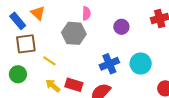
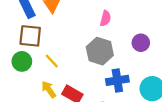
gray hexagon: (74, 33) -> (100, 51), moved
green circle: (18, 74) -> (22, 61), moved

